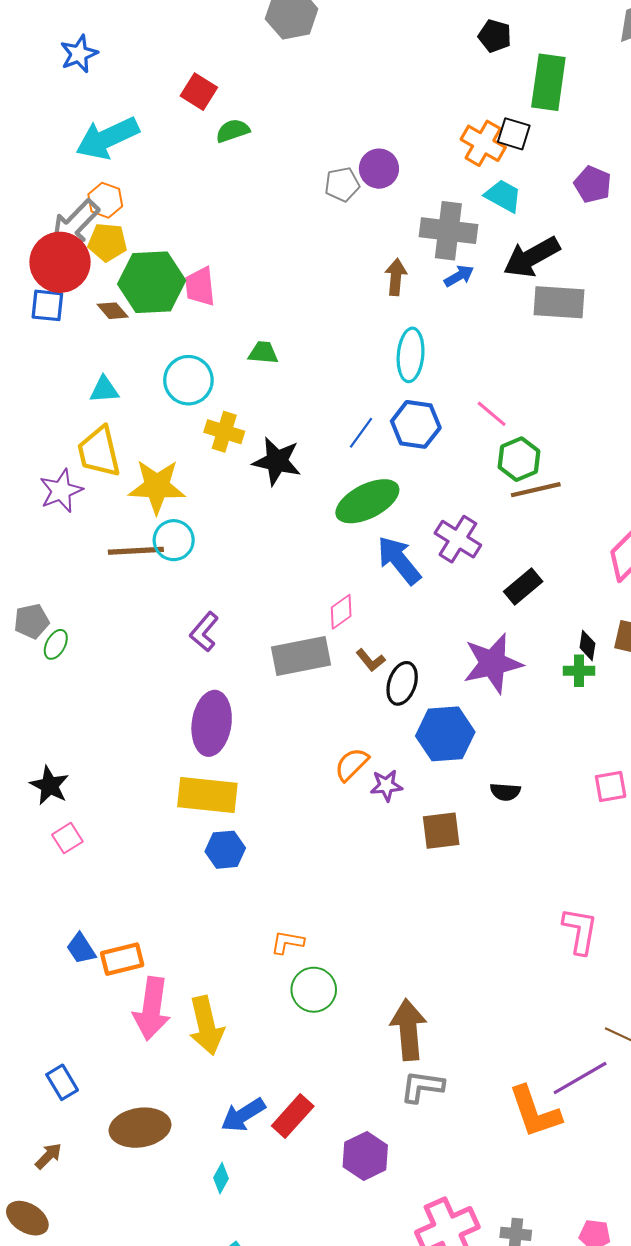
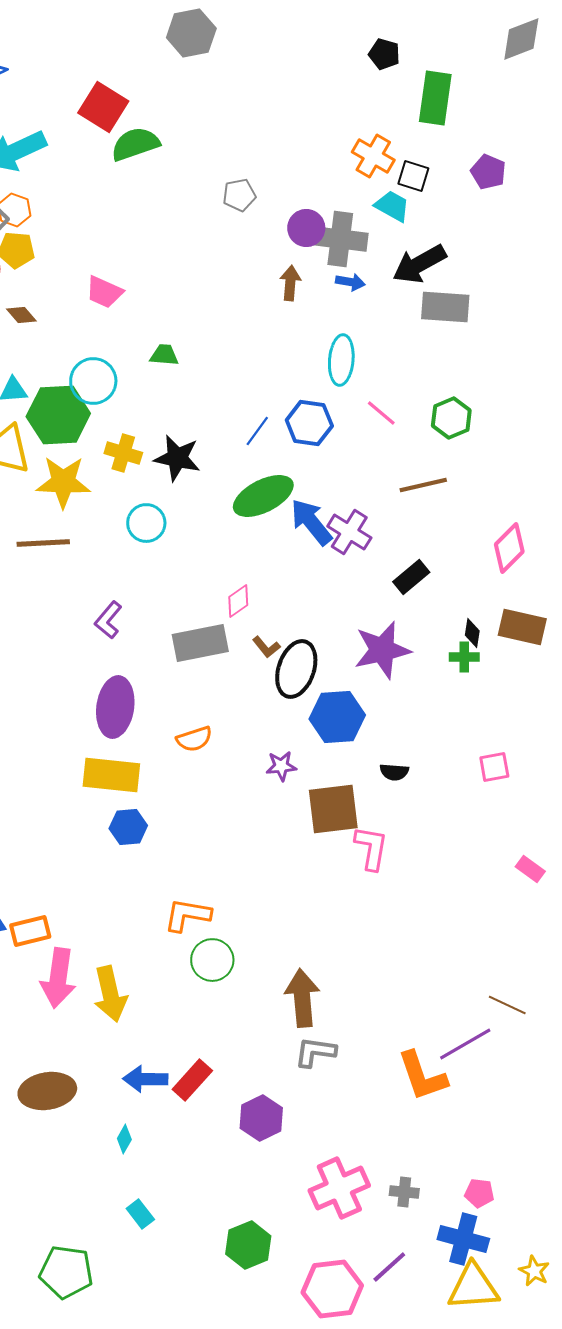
red square: (199, 92) -> (103, 107), size x1.4
green semicircle: (233, 131) -> (135, 144), size x1.5
black square: (514, 134) -> (413, 176), moved
purple circle: (379, 169) -> (306, 228), moved
purple pentagon: (593, 184) -> (488, 172), moved
blue arrow: (459, 276) -> (350, 282), turned 40
green hexagon: (152, 282) -> (58, 415), moved
pink trapezoid: (200, 286) -> (104, 292), turned -60
cyan ellipse: (411, 355) -> (341, 360), moved
yellow cross: (224, 432) -> (123, 453), moved
green hexagon: (519, 459) -> (451, 418), moved
cyan circle: (174, 540) -> (146, 523), moved
blue arrow: (399, 560) -> (311, 522), moved
black ellipse: (402, 683) -> (296, 669), size x1.4
orange semicircle: (352, 764) -> (194, 739), moved, turned -153
brown square: (441, 831) -> (333, 809), size x1.4
pink L-shape: (580, 931) -> (371, 848), moved
orange L-shape: (287, 942) -> (187, 915), size x1.5
blue arrow: (243, 1115) -> (145, 1079), turned 33

